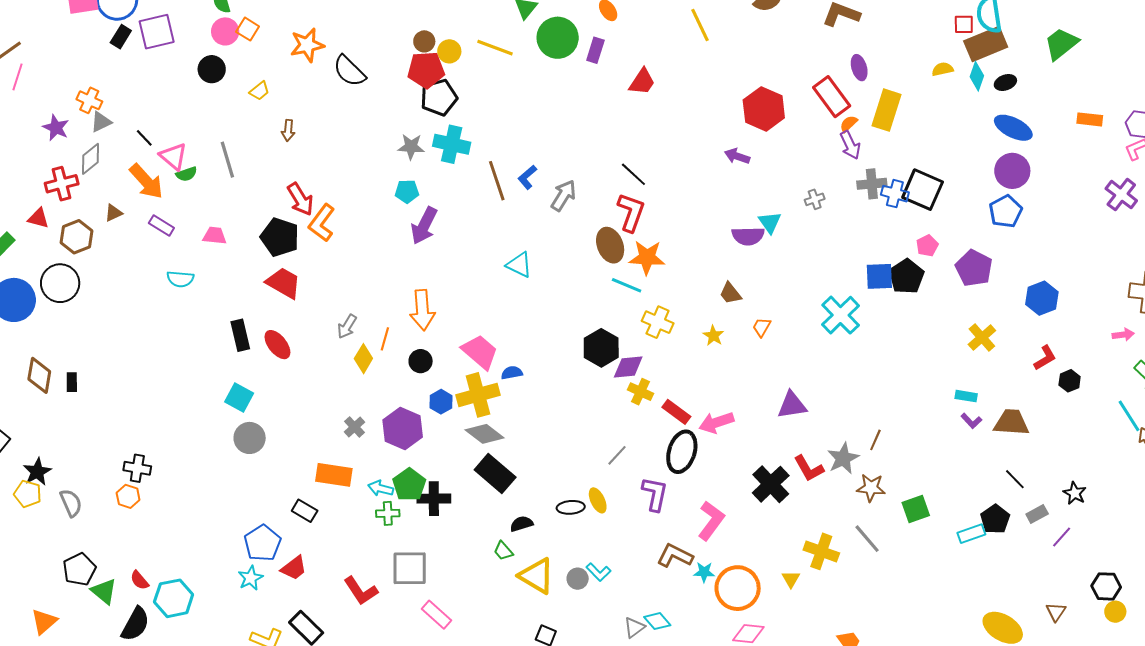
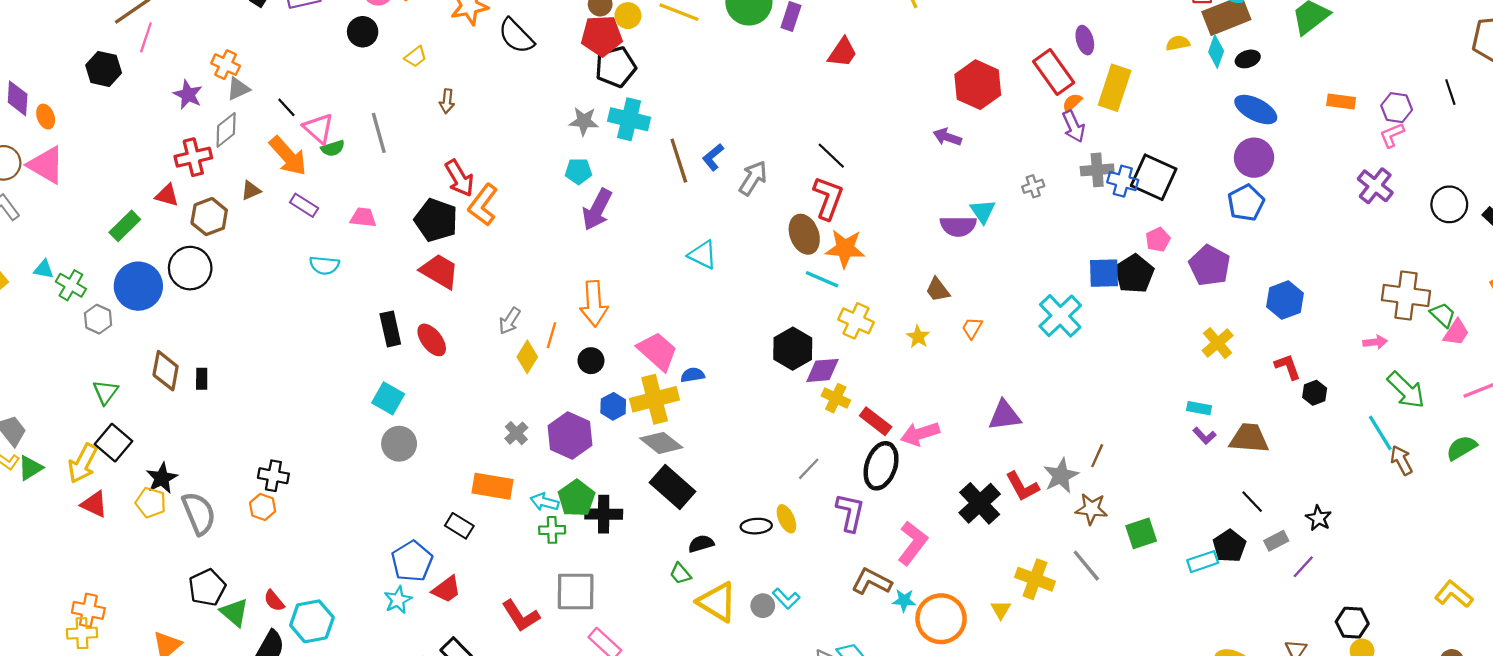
red L-shape: (1045, 358) -> (1288, 367), turned -80
gray semicircle: (71, 503) -> (199, 513), size x1.4

